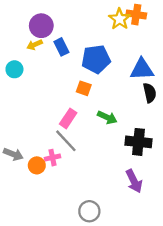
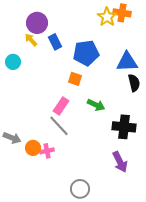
yellow arrow: (35, 45) -> (31, 40), turned 72
pink cross: (52, 158) -> (47, 151), moved

